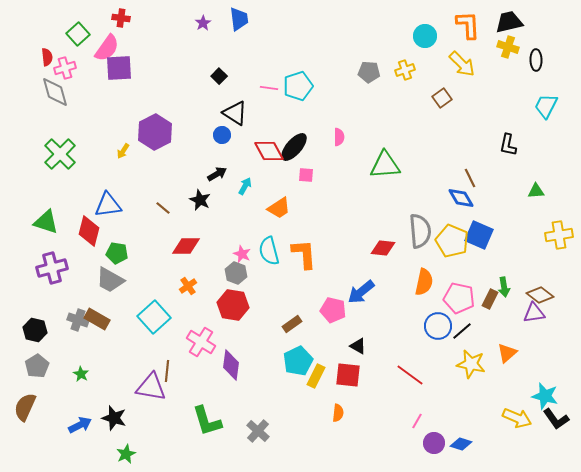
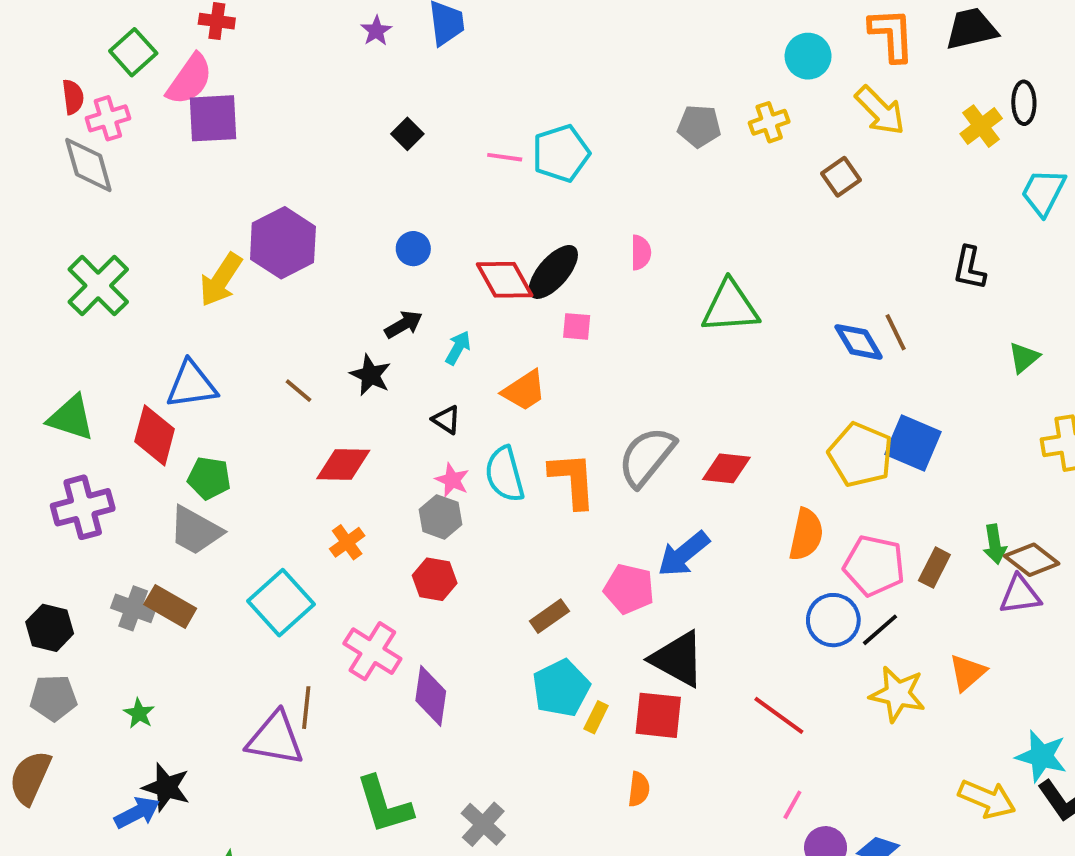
yellow cross: (508, 47) -> (981, 126), moved, turned 35
black triangle: (235, 113) -> (446, 420), moved, size x0.6
yellow arrow: (123, 151) -> (221, 280), size x1.8
green triangle: (536, 191) -> (1024, 358), turned -36
blue diamond: (461, 198) -> (859, 342), moved
gray semicircle: (420, 231) -> (647, 457), moved, turned -136
green arrow: (504, 287) -> (995, 544), moved
red hexagon: (233, 305) -> (435, 579), size x0.7
black triangle: (358, 346) -> (678, 659), size x1.8
gray pentagon: (37, 366) -> (53, 698), turned 30
yellow rectangle: (316, 376) -> (596, 717), size x0.7
black star: (114, 418) -> (166, 787), moved

